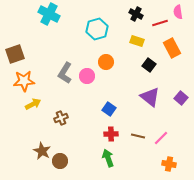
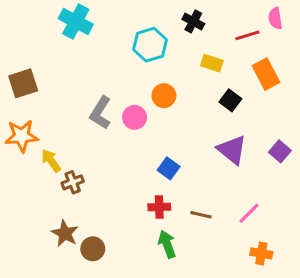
black cross: (136, 14) -> (193, 21), moved
orange star: (24, 81) -> (22, 136), moved
yellow arrow: (33, 104) -> (51, 161), turned -98
brown cross: (61, 118) -> (73, 182), moved
red cross: (111, 134) -> (159, 207), moved
brown line: (138, 136) -> (201, 215), moved

